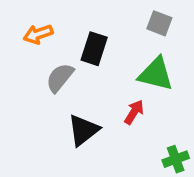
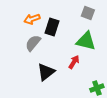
orange arrow: (38, 34) -> (32, 19), moved

